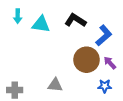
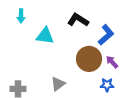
cyan triangle: (41, 24) -> (45, 36), moved
gray triangle: (55, 85) -> (58, 84), turned -42

